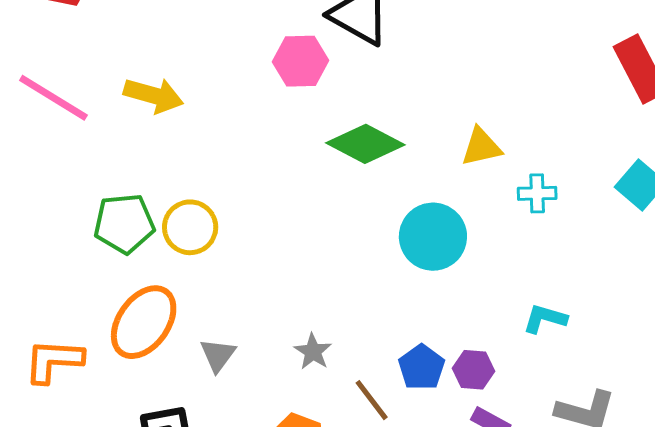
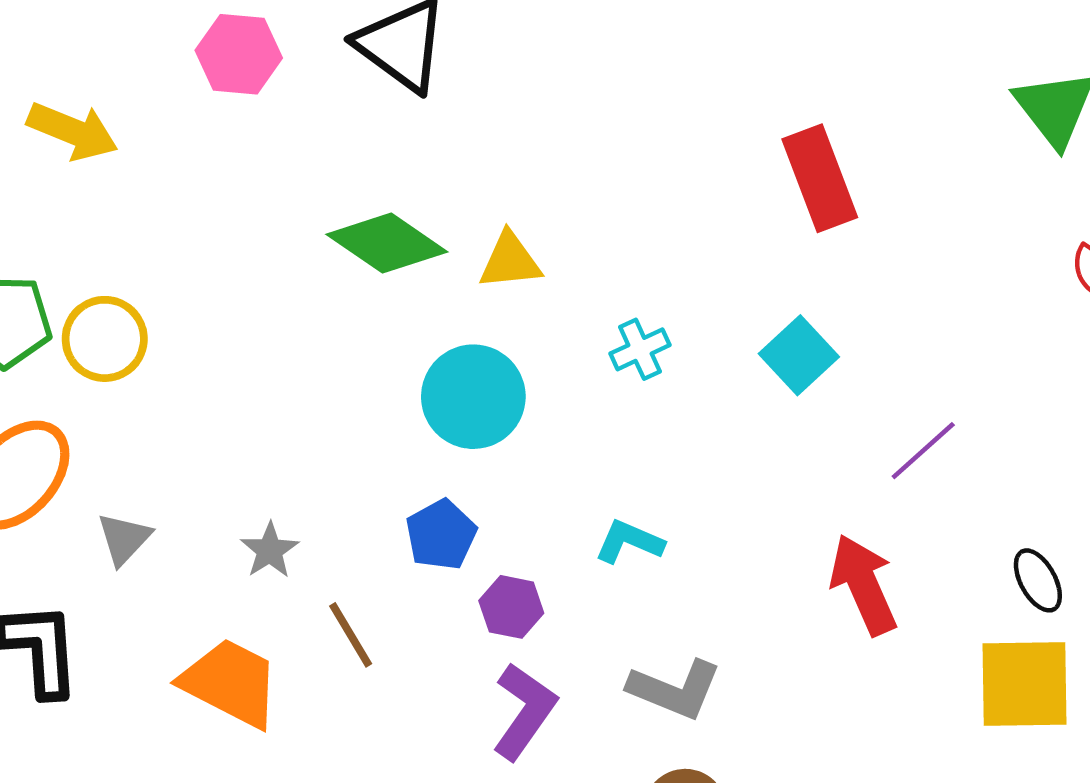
pink hexagon: (300, 61) -> (239, 54), moved
yellow triangle: (481, 147) -> (510, 261), moved
cyan cross: (537, 193) -> (640, 349), turned -30
blue pentagon: (422, 367) -> (441, 535), moved

